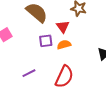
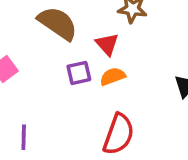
purple line: (29, 73) -> (24, 137), moved, turned -56

